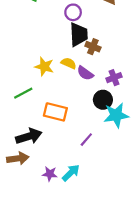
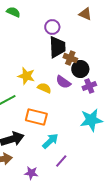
yellow semicircle: (69, 63) -> (44, 88), moved
black circle: (103, 100) -> (80, 69), moved
purple line: (86, 140) -> (61, 161), moved
cyan arrow: (71, 173) -> (50, 141), moved

